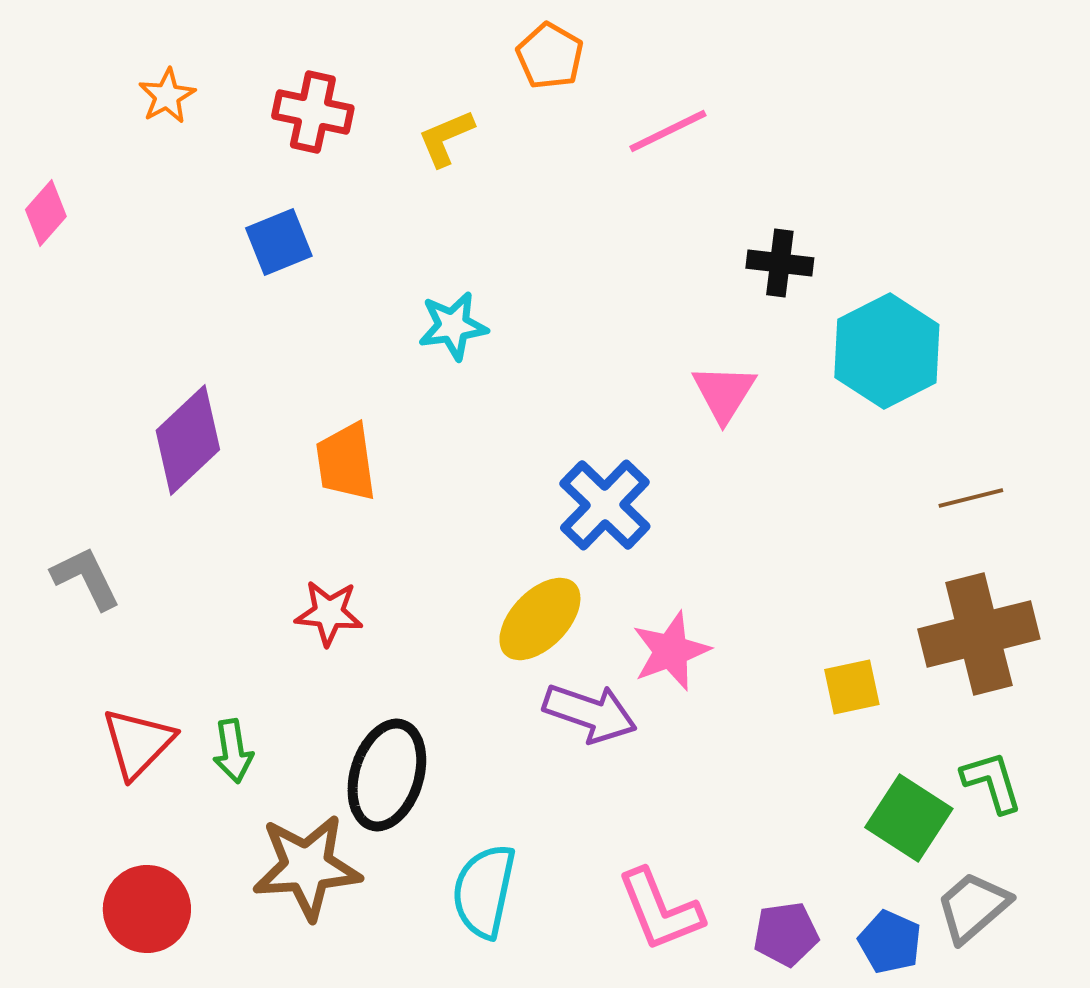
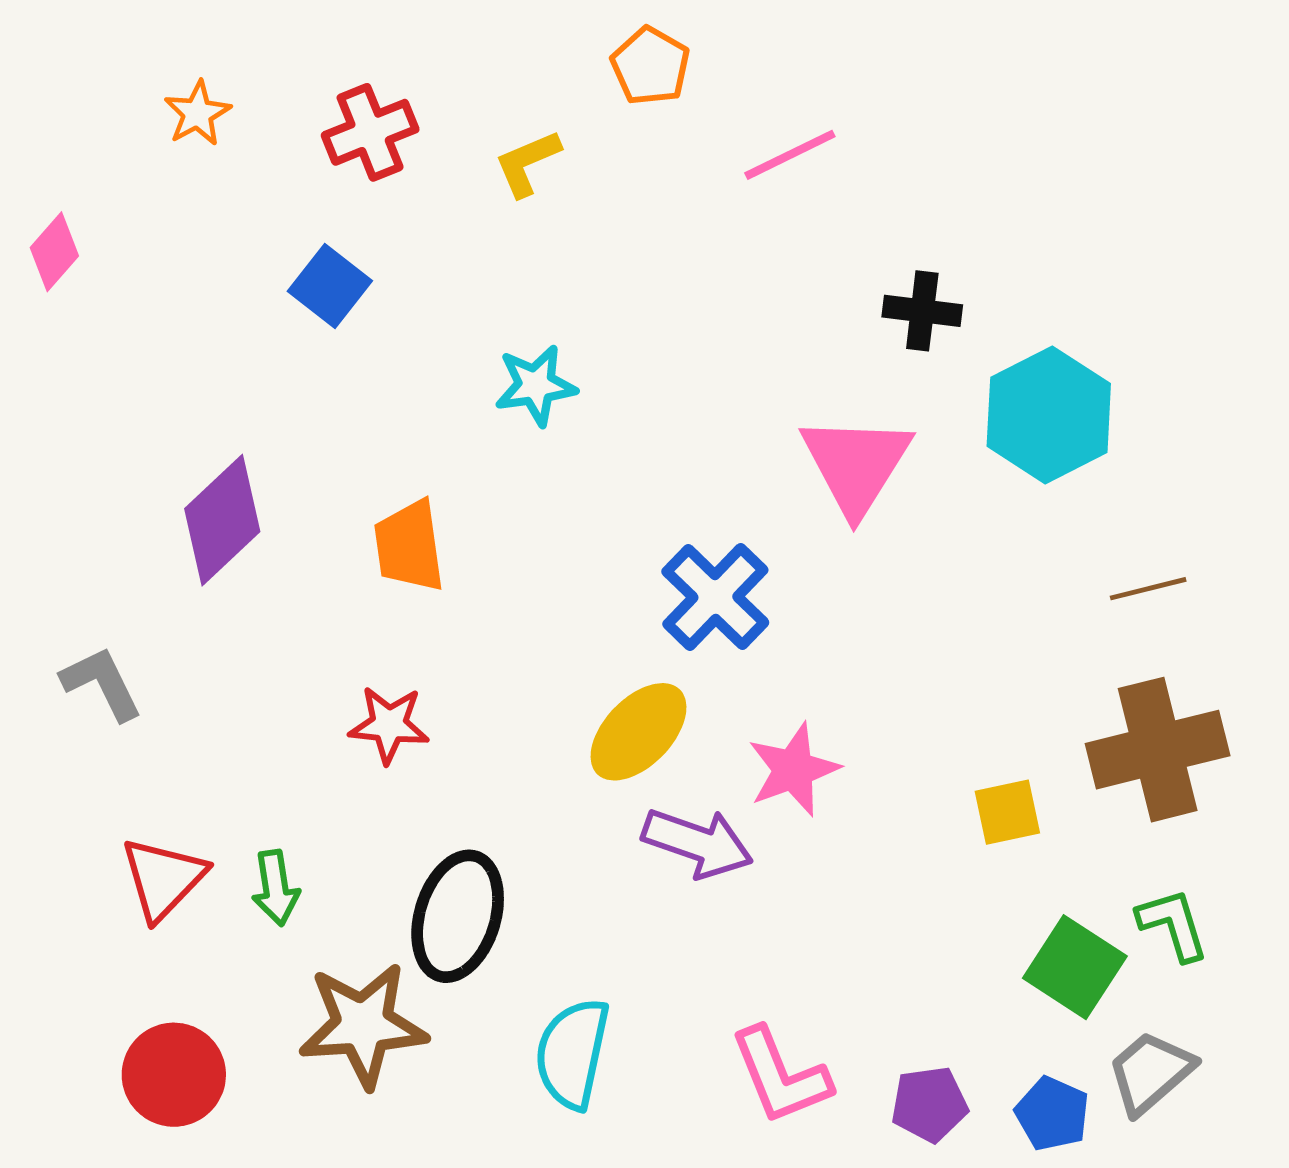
red cross: (313, 112) -> (370, 132), turned -34
blue square: (279, 242) -> (330, 286), turned -30
pink triangle: (724, 393) -> (856, 465), size x1.5

